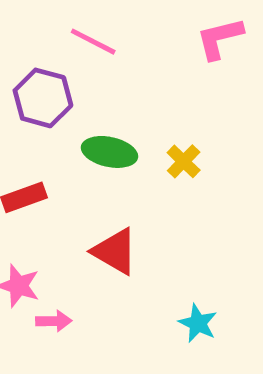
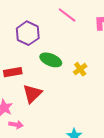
pink line: (93, 42) -> (67, 15), moved
red triangle: (115, 251) -> (32, 94), moved, turned 35

